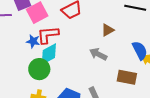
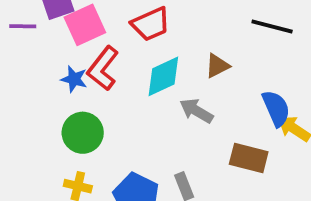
red L-shape: (48, 35) -> (103, 68), turned -50
cyan diamond: (49, 54) -> (163, 76), moved

